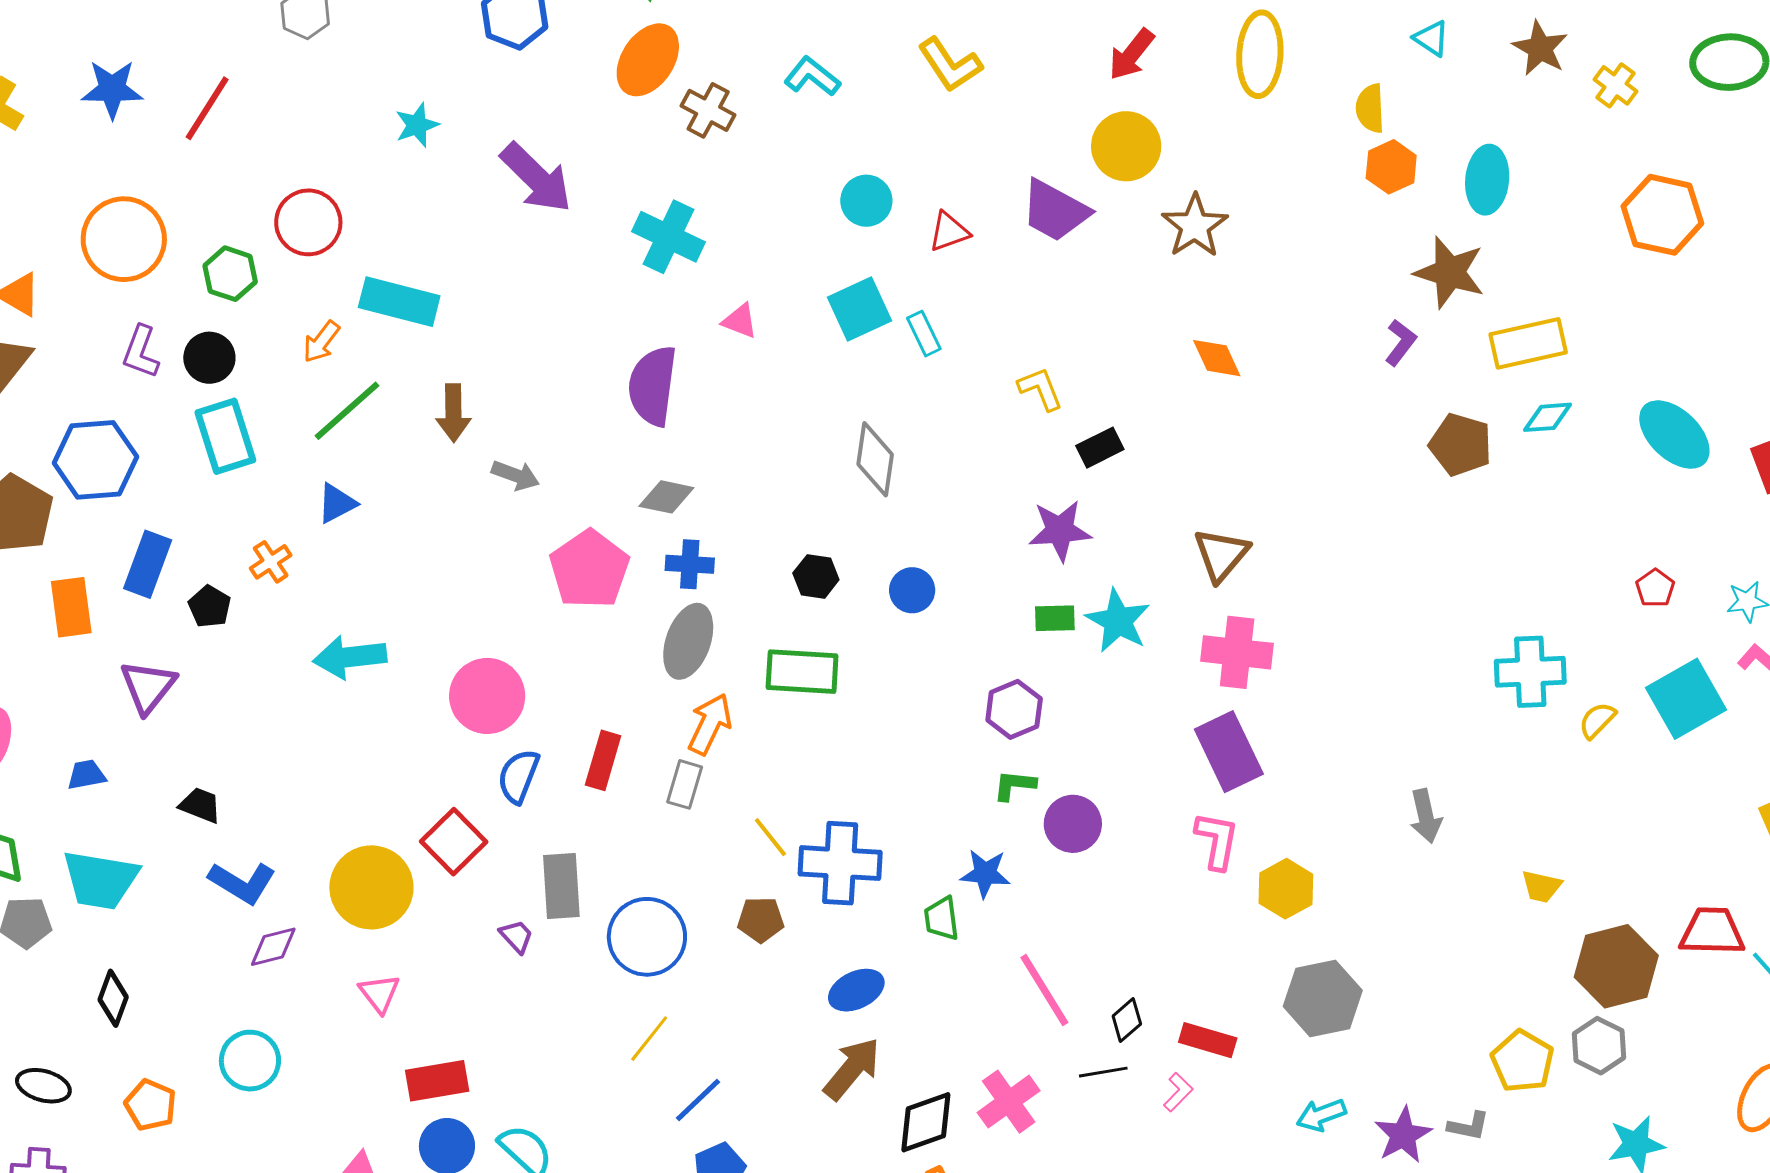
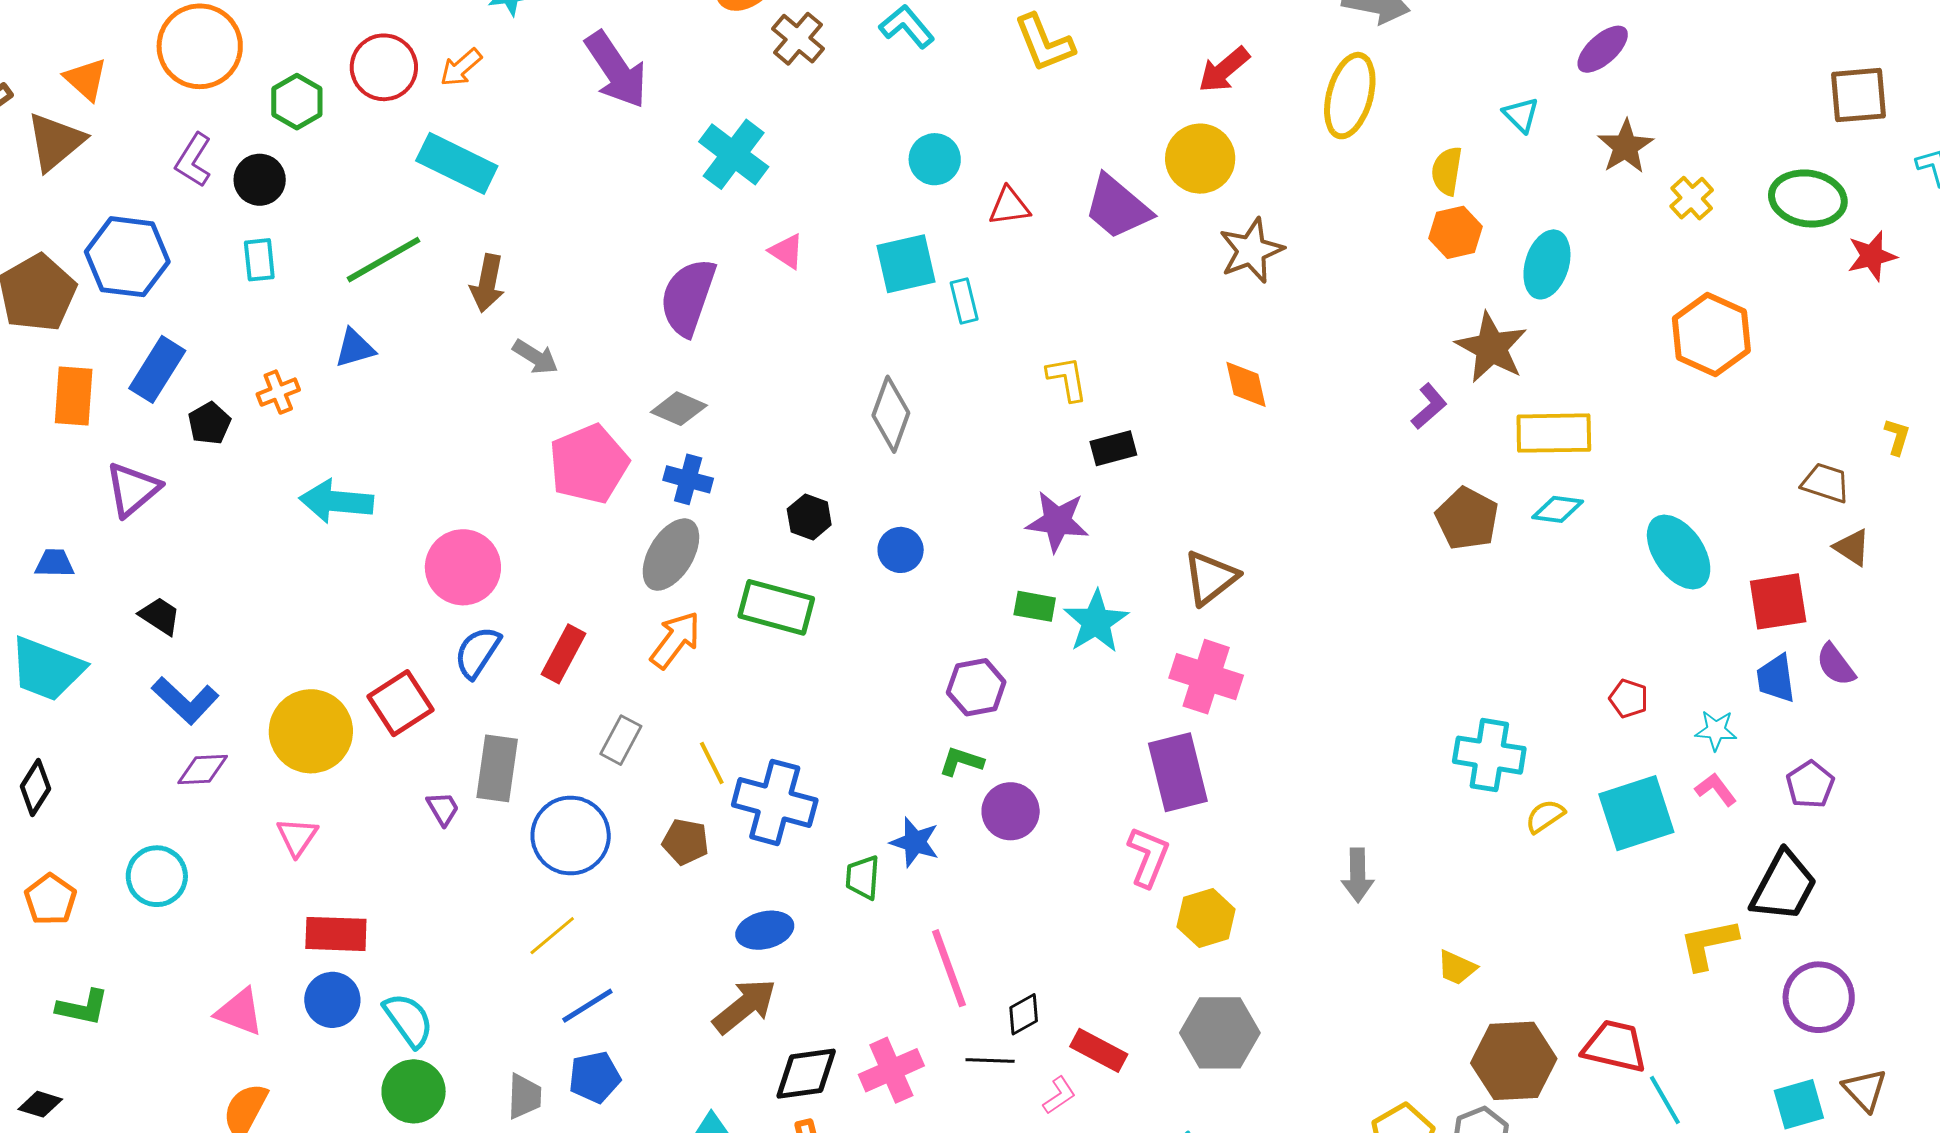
orange arrow: (321, 342) -> (461, 67), moved
cyan rectangle: (225, 436) -> (259, 260), size x0.6
red pentagon: (1655, 588) -> (1629, 699), turned -30
gray rectangle: (685, 784) -> (621, 740), moved

